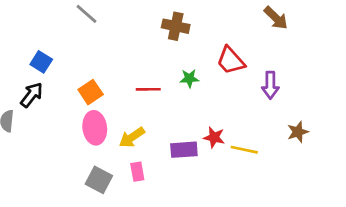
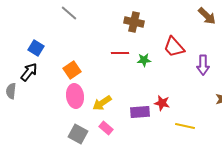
red line: (148, 89) -> (120, 53), moved
yellow line: (244, 150) -> (185, 126), moved
pink rectangle: (137, 172) -> (106, 128), turned -40

